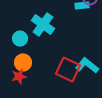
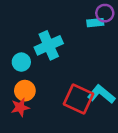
cyan cross: (43, 24) -> (49, 45), turned 30

